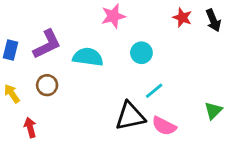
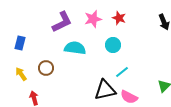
red star: (182, 18) -> (119, 18), moved
purple L-shape: (47, 44) -> (62, 22), moved

